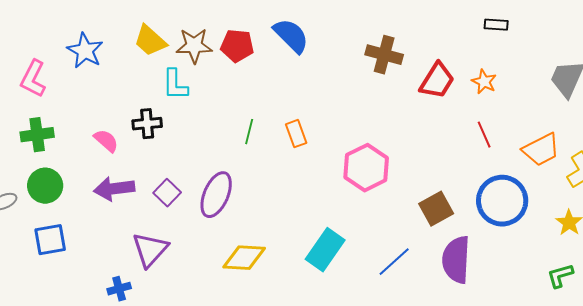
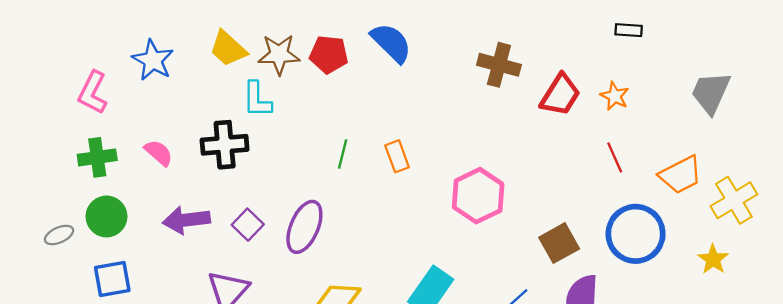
black cross: (147, 124) -> (225, 145), size x1.4
pink semicircle: (106, 141) -> (159, 153), moved

